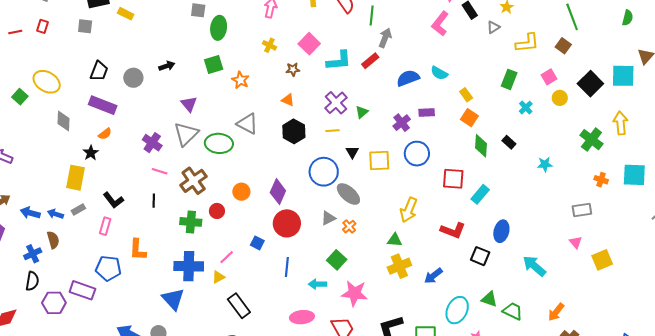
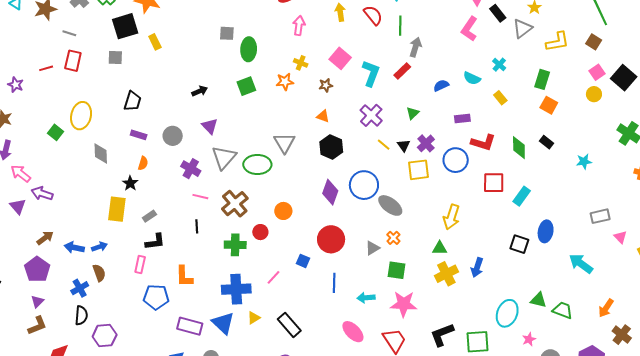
yellow rectangle: (126, 14) -> (155, 42), turned 42
red rectangle: (43, 26) -> (73, 61), size x1.5
gray triangle: (493, 27) -> (523, 29), size x1.5
cyan L-shape: (339, 61) -> (371, 73), turned -60
pink square: (549, 77) -> (597, 72), moved
gray circle: (133, 78) -> (173, 136), moved
blue semicircle: (408, 78) -> (441, 86), size x0.7
orange star: (240, 80) -> (285, 82), moved, turned -30
yellow ellipse: (47, 82) -> (81, 116), turned 76
purple triangle: (189, 104) -> (210, 126), moved
purple rectangle: (103, 105) -> (139, 135), size x0.6
cyan cross: (526, 108) -> (499, 65), moved
green triangle: (362, 112) -> (413, 113), moved
orange square: (469, 118) -> (549, 105), moved
purple cross: (402, 123) -> (426, 143), moved
gray triangle: (247, 124) -> (284, 143), turned 35
yellow line: (332, 131) -> (384, 145), moved, turned 48
orange semicircle: (105, 134) -> (143, 163), turned -32
black triangle: (352, 152) -> (404, 145), moved
purple diamond: (278, 192) -> (330, 192), moved
black L-shape: (113, 200) -> (155, 242), moved, turned -55
gray rectangle: (78, 210) -> (149, 216), moved
gray rectangle: (582, 210) -> (600, 216), moved
blue arrow: (55, 214) -> (99, 247), turned 147
gray triangle: (328, 218) -> (372, 248), moved
pink rectangle: (105, 226) -> (140, 264), moved
red L-shape: (453, 230) -> (483, 142), moved
black square: (480, 256) -> (519, 244), moved
green square: (337, 260) -> (397, 270), moved, turned -30
blue arrow: (433, 276) -> (477, 267), moved, turned -30
yellow triangle: (218, 277) -> (254, 318), moved
purple rectangle: (82, 290) -> (190, 326), moved
pink ellipse: (302, 317) -> (353, 332), turned 55

